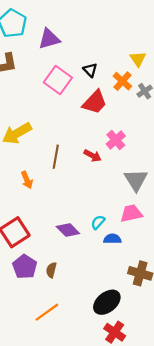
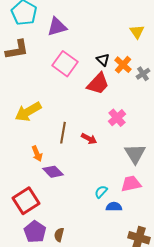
yellow triangle: (138, 59) -> (137, 32), moved
black triangle: (90, 70) -> (103, 60), moved
red arrow: (92, 156) -> (89, 139), moved
purple diamond: (68, 230) -> (53, 172), moved

